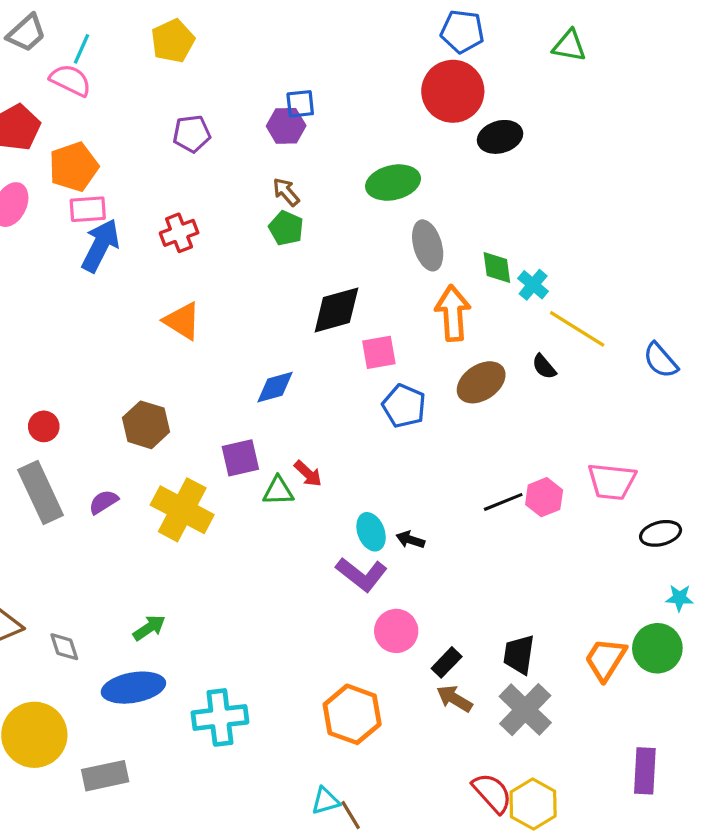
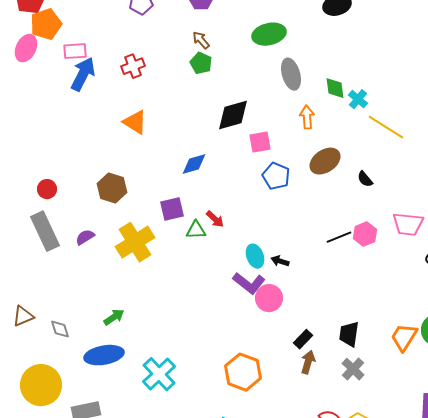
orange pentagon: (74, 167) -> (46, 24), moved
orange arrow: (453, 313) -> (307, 117), size x0.7
black semicircle: (544, 367) -> (365, 179), moved
yellow cross: (182, 510) -> (135, 242), turned 30
pink circle: (396, 631) -> (269, 298), moved
brown arrow: (454, 699) -> (308, 362), turned 75
gray cross: (525, 710) -> (353, 369), size x0.7
cyan cross: (220, 717) -> (159, 374), turned -36

